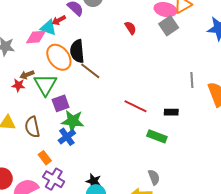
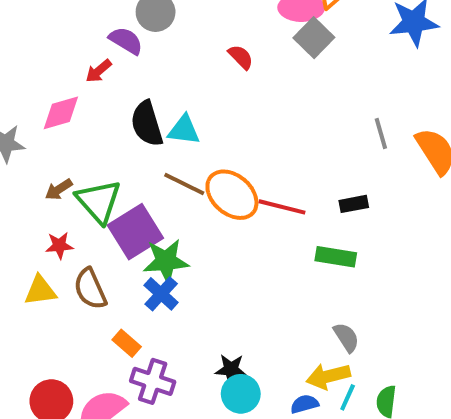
cyan triangle: (48, 28) -> (184, 130), moved
orange ellipse: (59, 57) -> (232, 195), moved
brown line: (90, 71) -> (184, 184), moved
red star: (18, 85) -> (59, 245), moved
purple square: (61, 103) -> (135, 232), size x1.5

